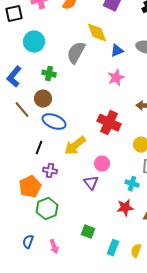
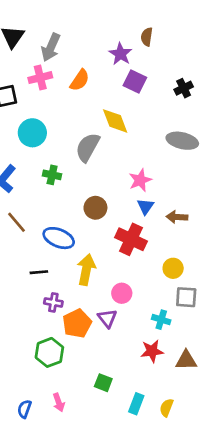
blue triangle: (117, 51) -> (145, 206), moved, turned -32
brown circle: (43, 99) -> (95, 208), moved
yellow arrow: (75, 146) -> (86, 270), turned 140
black line: (39, 148) -> (39, 272), turned 64
orange pentagon: (30, 187) -> (77, 323), moved
blue semicircle: (28, 242) -> (24, 409), moved

